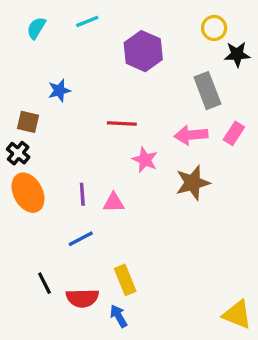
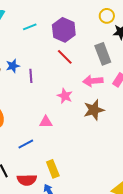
cyan line: (87, 21) -> (30, 27), moved
blue star: (59, 91) -> (13, 66), moved
red line: (122, 124) -> (65, 57), moved, turned 42
purple line: (82, 194) -> (31, 76), moved

